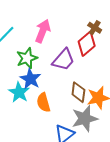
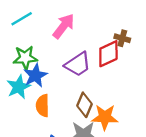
brown cross: (95, 28) -> (122, 38), turned -32
green star: (27, 58) -> (25, 58), moved

